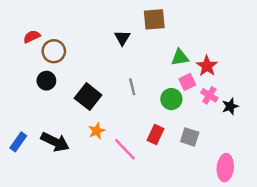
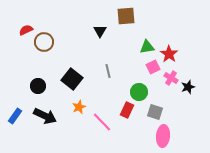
black circle: (46, 81) -> (38, 86), moved
green circle: (171, 99) -> (139, 92), moved
pink ellipse: (225, 168) -> (163, 136), moved

